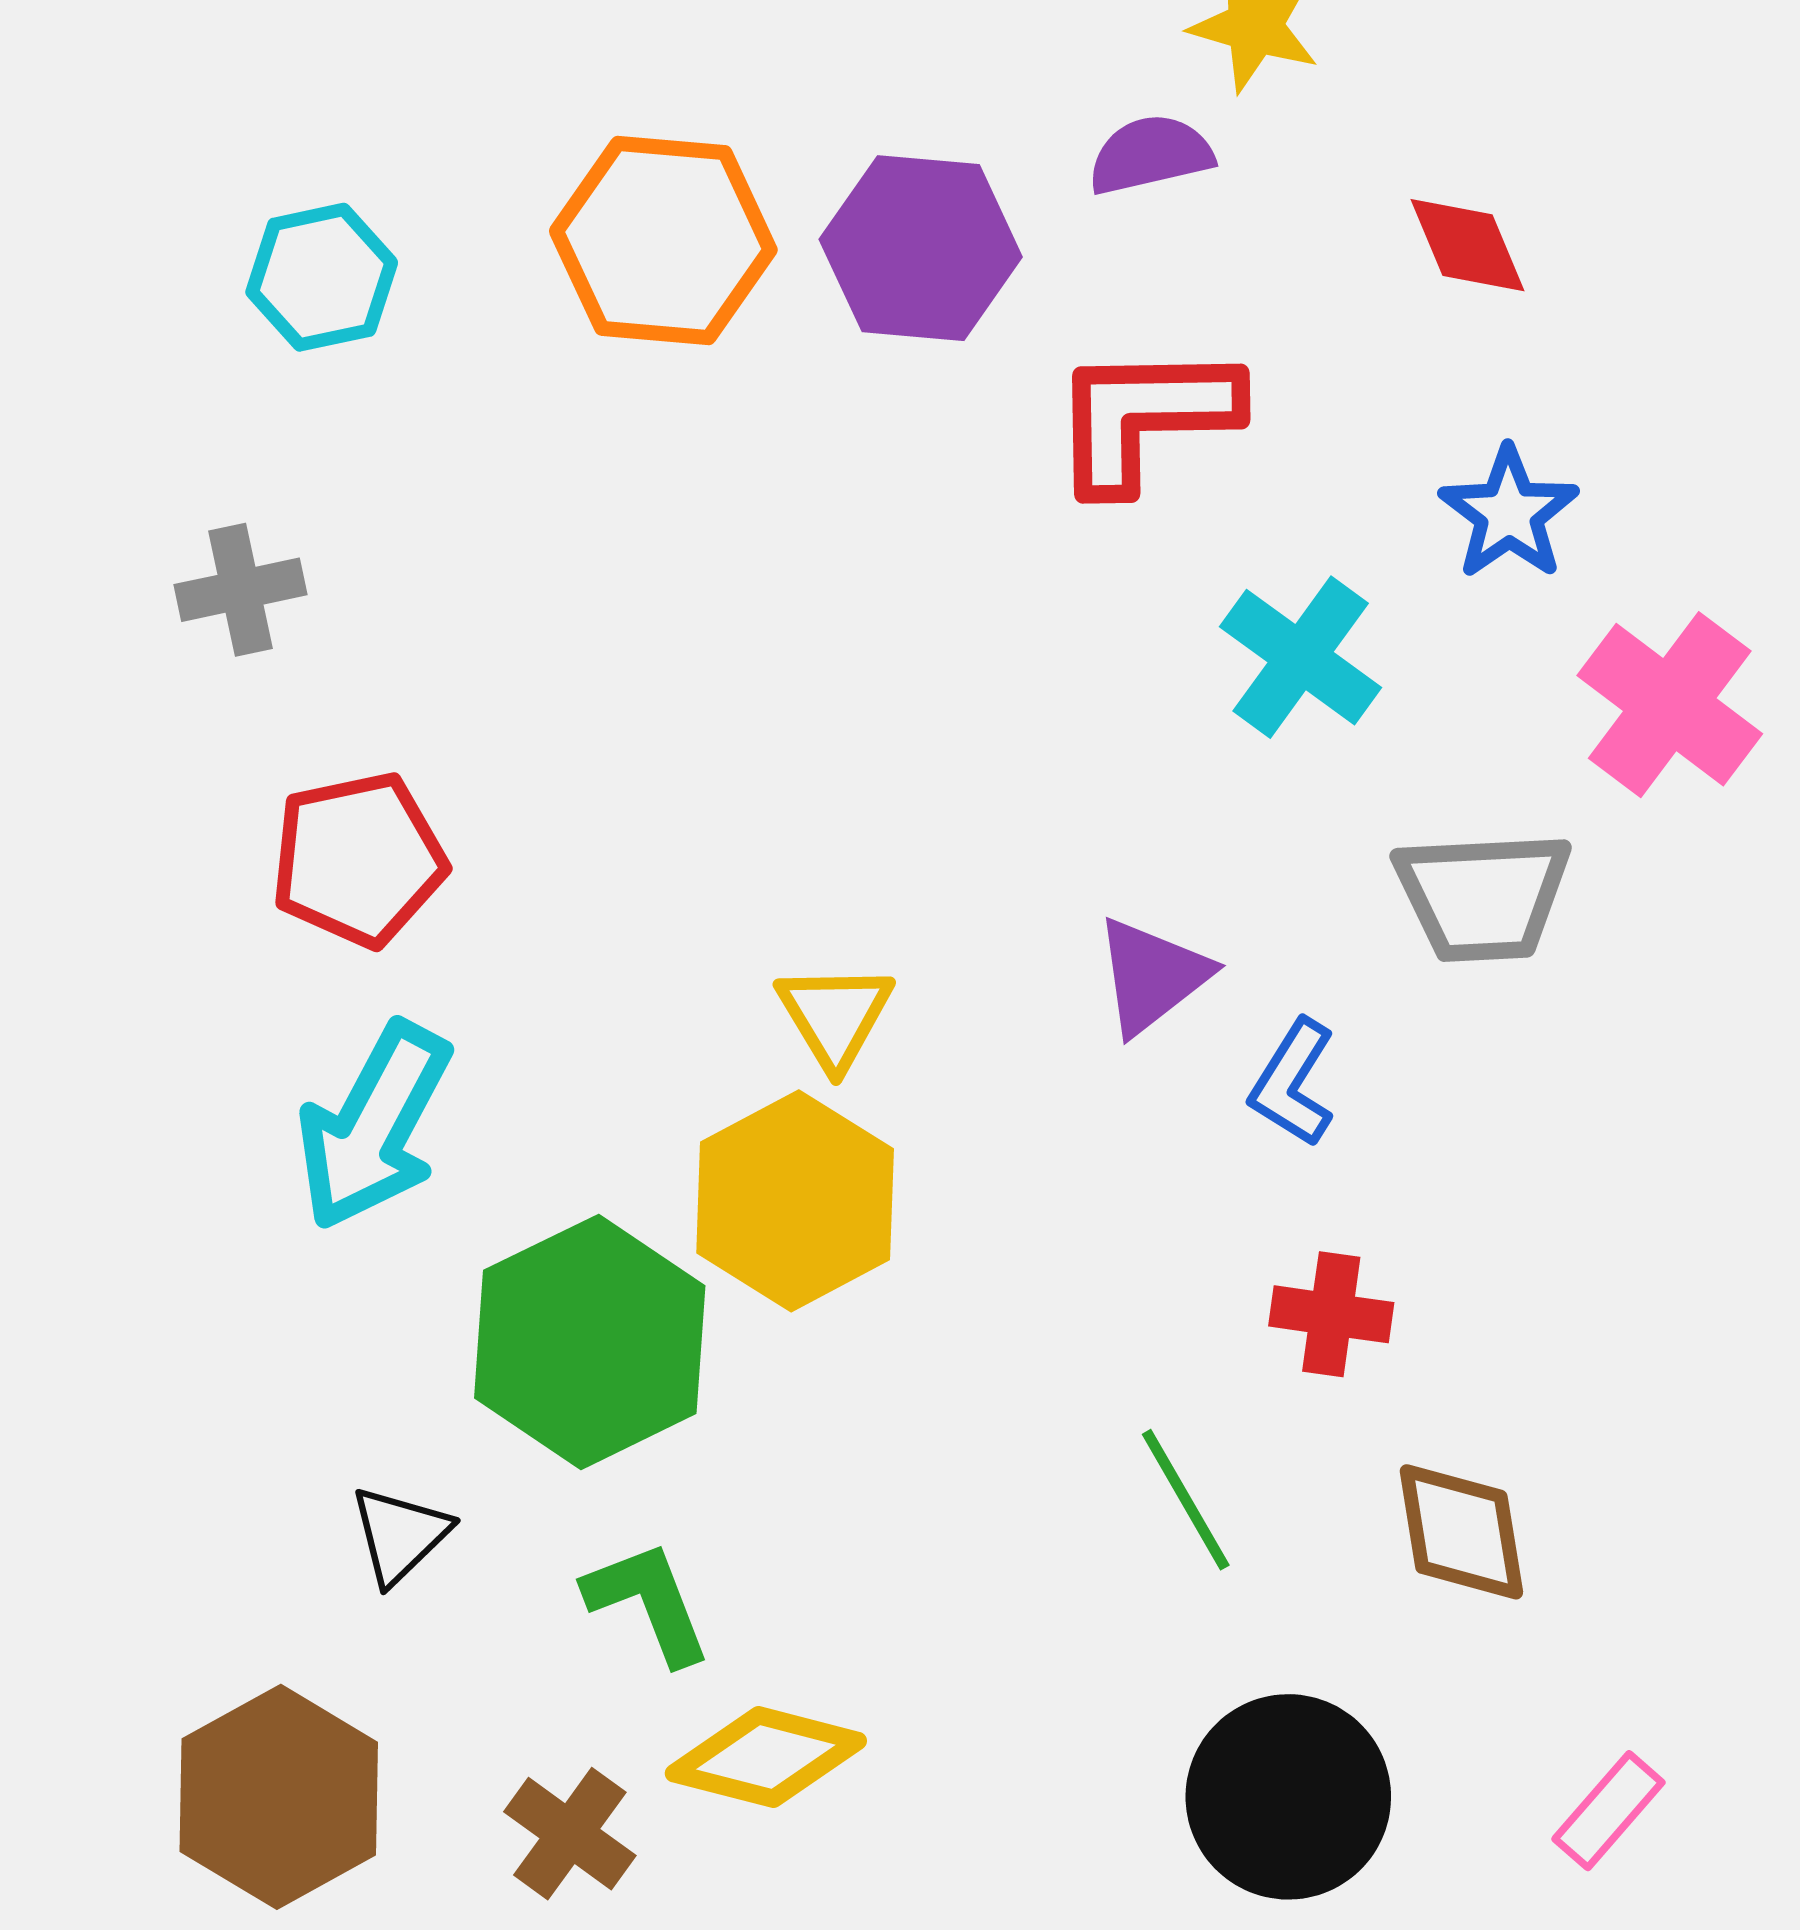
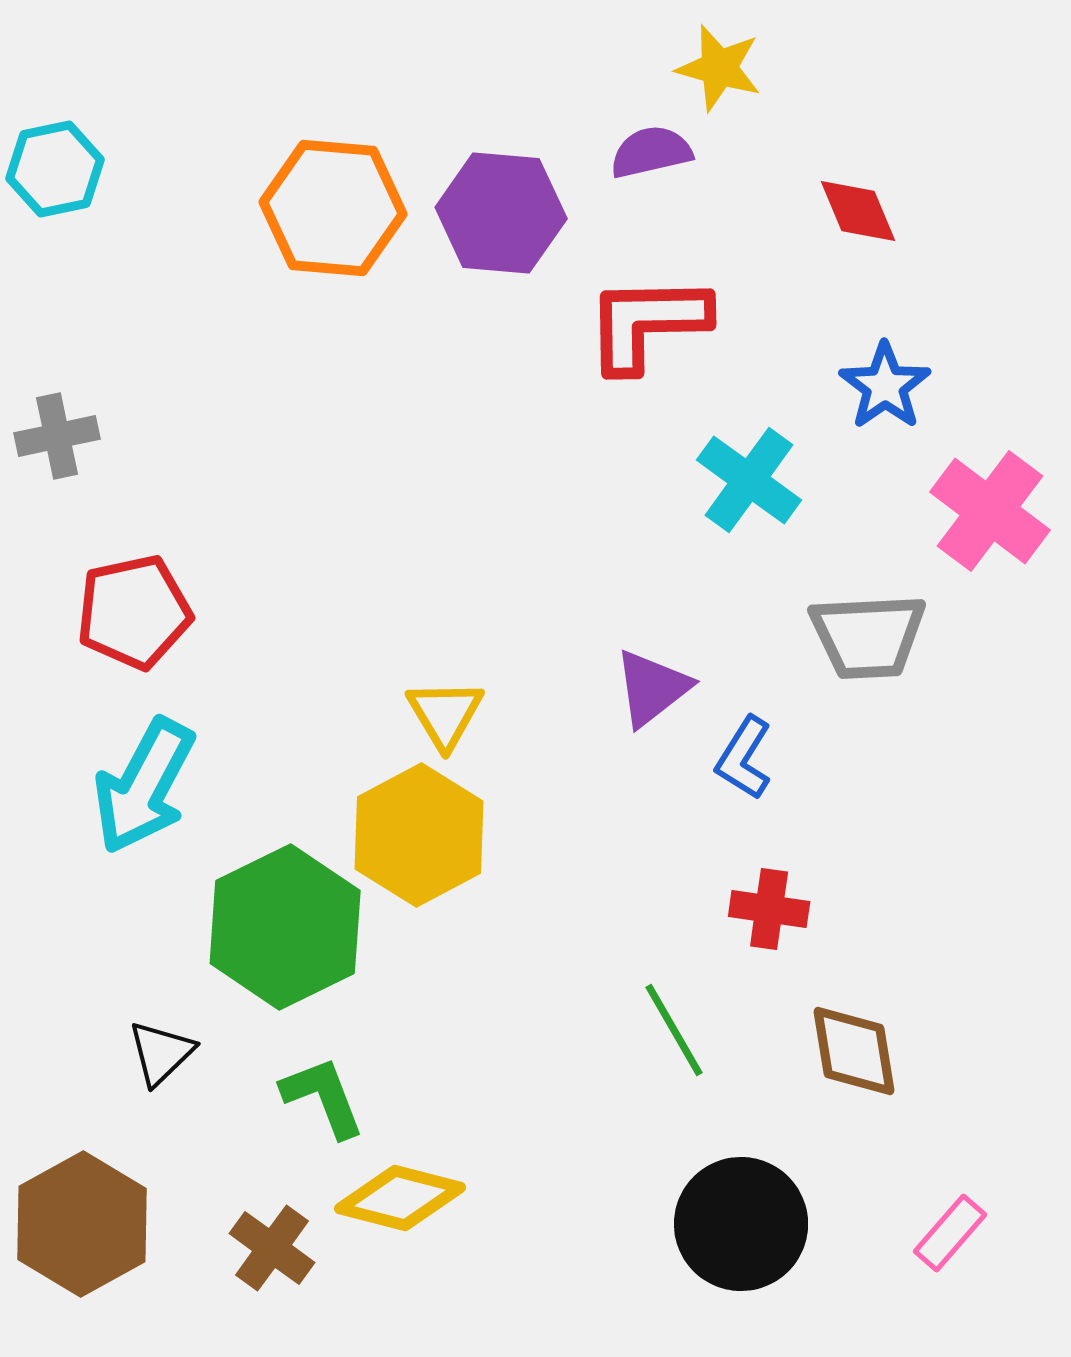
cyan hexagon: (322, 277) -> (55, 169), moved

